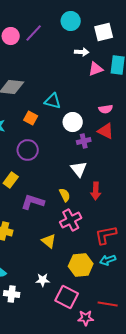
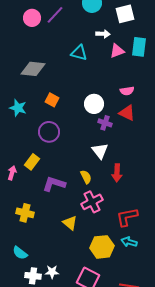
cyan triangle: (53, 101) -> (79, 53), moved
purple cross: (84, 141) -> (105, 123), turned 32
cyan arrow: (108, 260) -> (129, 242), turned 35
white star: (43, 280) -> (52, 272), moved

